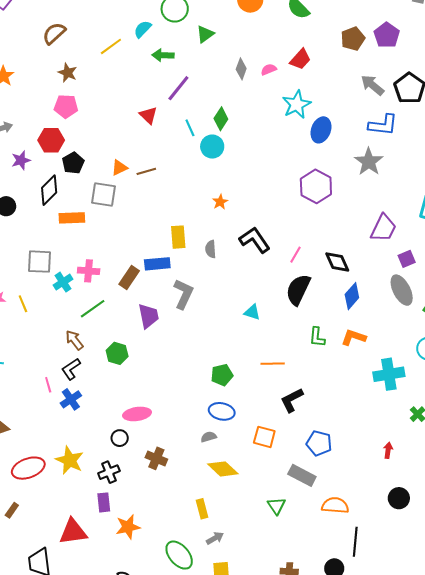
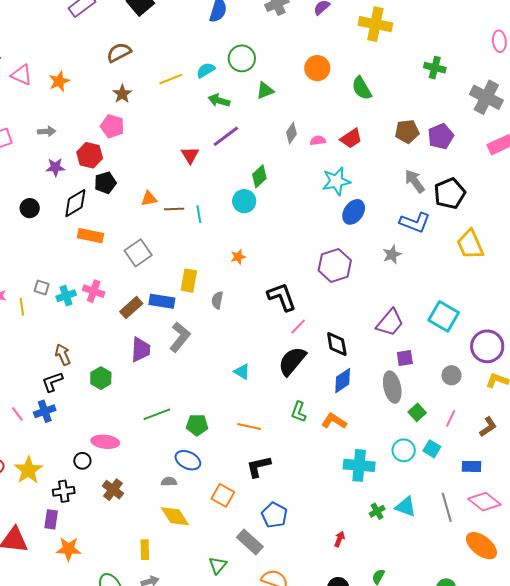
cyan line: (190, 128) -> (199, 214), moved
gray star: (369, 162) -> (392, 255), size x0.7
gray square: (103, 195) -> (138, 253), moved, turned 32
black L-shape: (255, 240) -> (282, 297), moved
gray square: (39, 262) -> (42, 288), moved, size x0.6
green line: (93, 309) -> (157, 414), moved
pink line: (48, 385) -> (17, 414), moved, turned -35

